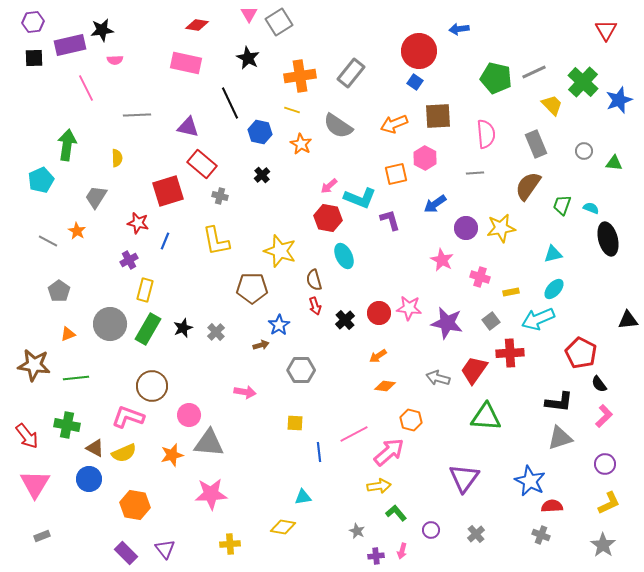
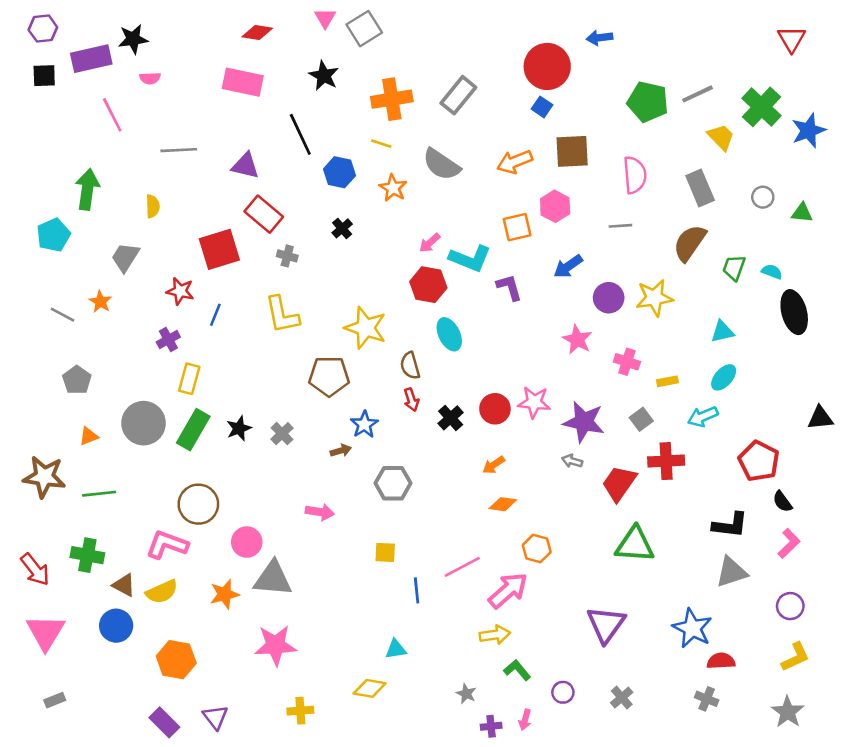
cyan arrow: (538, 319) -> (703, 417), size x0.7
gray arrow: (438, 378) -> (572, 461), moved, size x0.7

